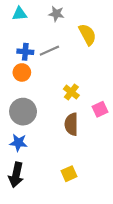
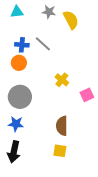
yellow semicircle: (87, 35) -> (71, 20), moved
gray line: (49, 51) -> (43, 44), turned 66
brown semicircle: (71, 124) -> (62, 126), moved
yellow square: (69, 174) -> (60, 151), turned 32

